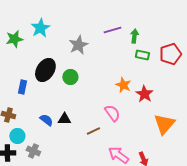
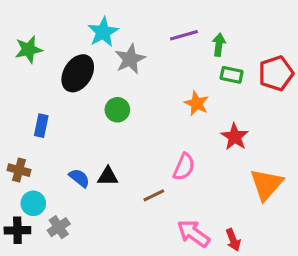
cyan star: (40, 28) -> (103, 32), moved
black ellipse: (45, 70) -> (78, 73), moved
orange star: (123, 85) -> (197, 103), moved
pink semicircle: (112, 113) -> (184, 167), turned 60
gray cross: (33, 151) -> (59, 227), turned 32

